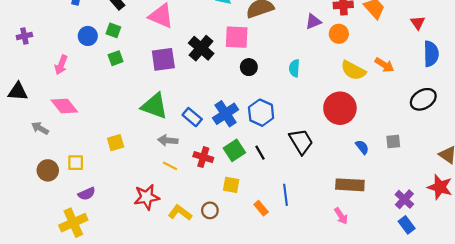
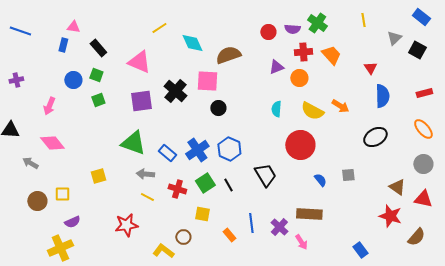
cyan semicircle: (294, 68) -> (276, 109), moved
purple cross: (404, 199) -> (279, 227), moved
yellow L-shape: (180, 213) -> (163, 251), moved

